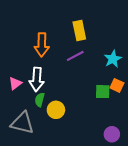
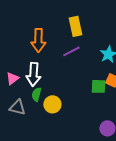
gray triangle: (22, 123) -> (17, 107), moved, size x0.7

